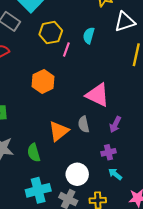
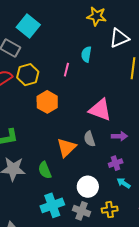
yellow hexagon: (51, 33) -> (28, 75), moved
purple arrow: (115, 125) -> (119, 136), turned -112

